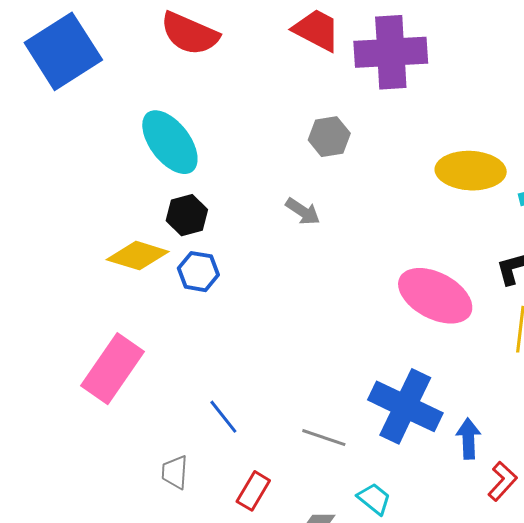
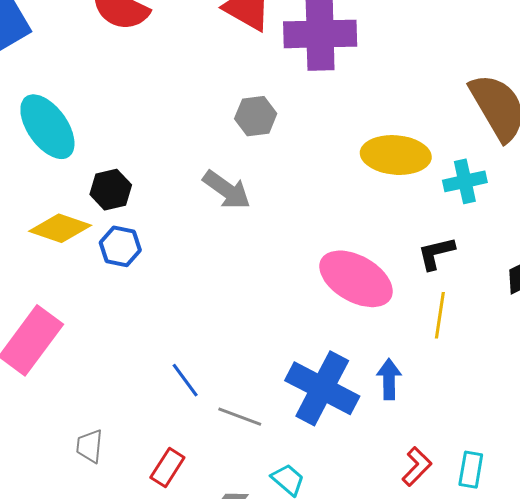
cyan ellipse: (170, 142) -> (47, 127), moved
gray arrow: (303, 211) -> (227, 190), size x1.4
blue line: (223, 417) -> (185, 380), moved
blue arrow: (468, 439) -> (389, 379), moved

